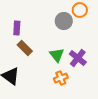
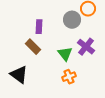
purple rectangle: (17, 28) -> (39, 27), moved
purple cross: (78, 58) -> (86, 47), moved

